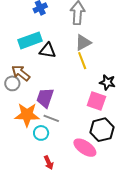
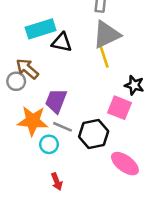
gray triangle: (83, 43) -> (106, 35), size x1.4
black hexagon: (102, 130) -> (94, 134), moved
pink ellipse: (85, 148) -> (125, 164), moved

